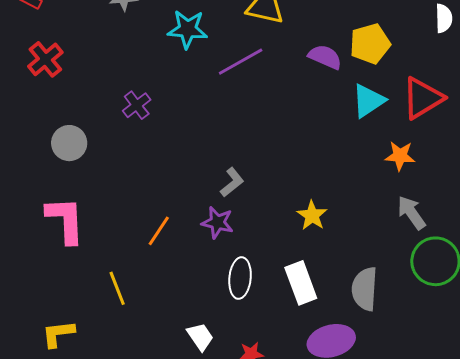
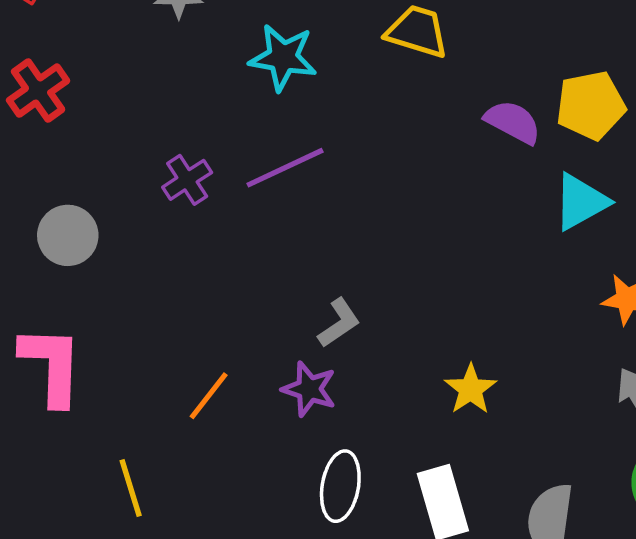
purple line: (241, 62) -> (285, 168), moved

